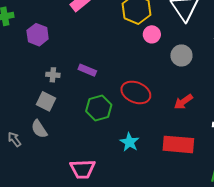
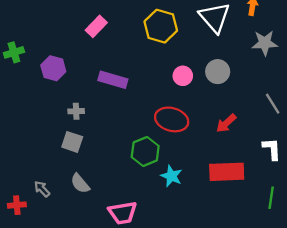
pink circle: (152, 34) -> (183, 76), moved
purple rectangle: (87, 70) -> (113, 80), moved, size x1.4
green hexagon: (99, 108) -> (145, 151), moved
gray semicircle: (39, 129) -> (80, 183), moved

